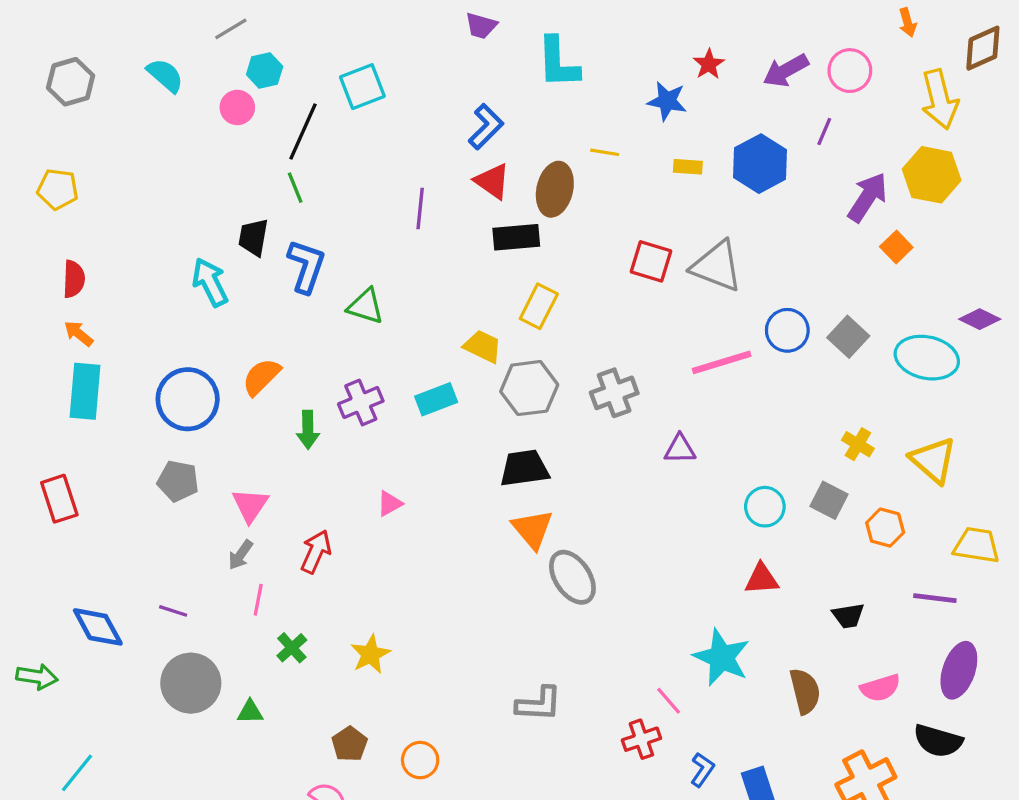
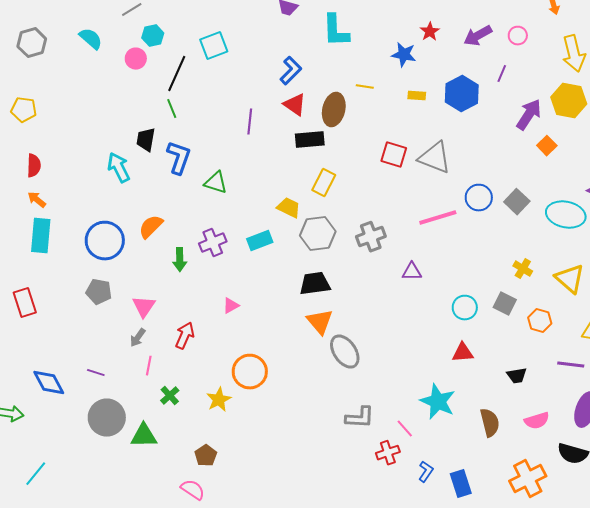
pink circle: (850, 71) -> (518, 36), size x0.7
gray L-shape: (539, 704) -> (360, 418), moved
green triangle: (250, 712) -> (144, 436), size x1.6
orange circle: (420, 760) -> (250, 372), moved, size x1.5

